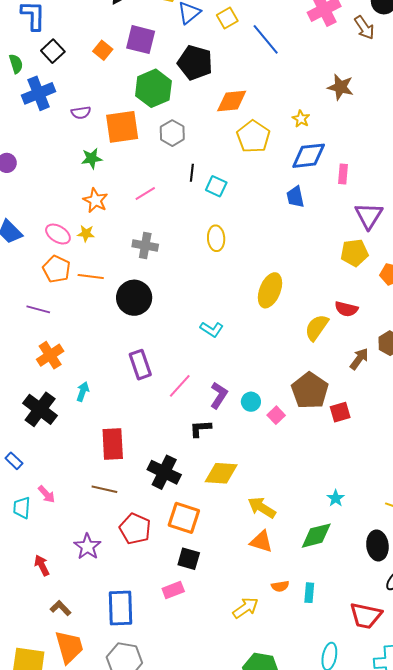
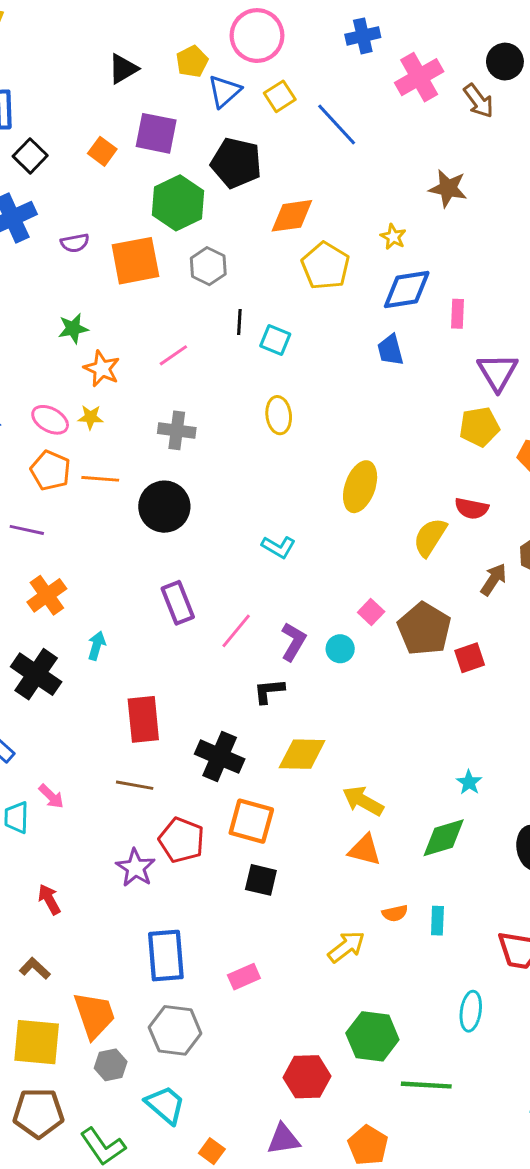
green star: (92, 158) -> (73, 328), moved
pink square: (276, 415) -> (371, 612), moved
purple star: (87, 547) -> (136, 868), moved
pink rectangle: (173, 590) -> (244, 977), moved
brown L-shape: (61, 608) -> (35, 968), moved

